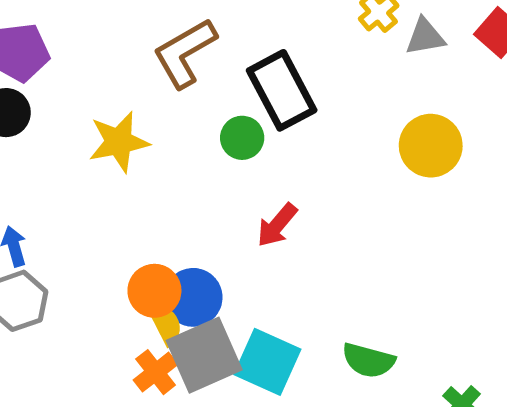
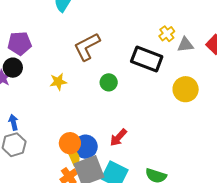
black rectangle: (282, 90) -> (147, 59), moved, turned -44
yellow star: (119, 142) -> (58, 82), size x0.7
red arrow: (277, 225) -> (118, 138), moved

